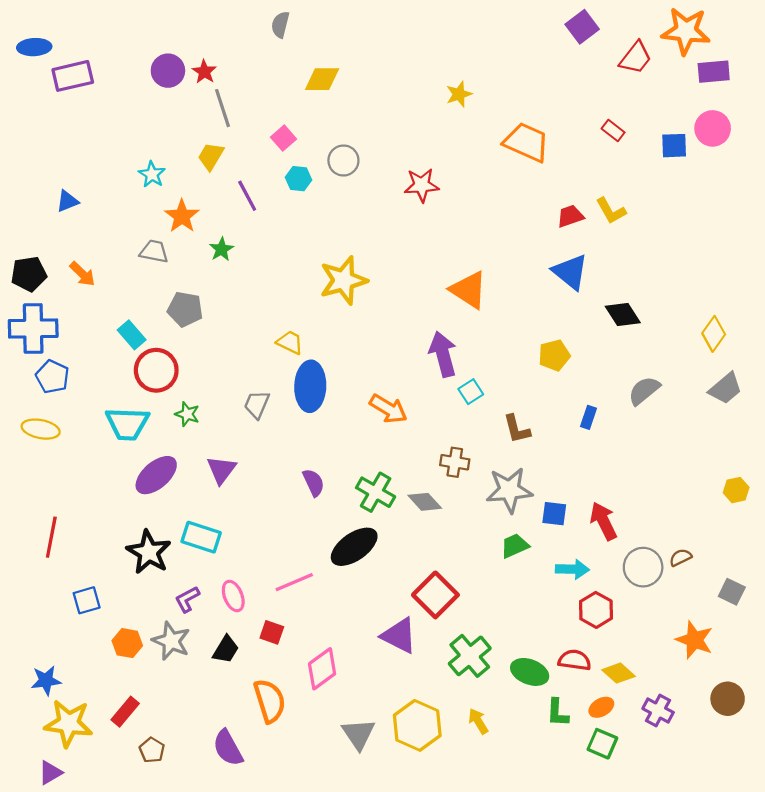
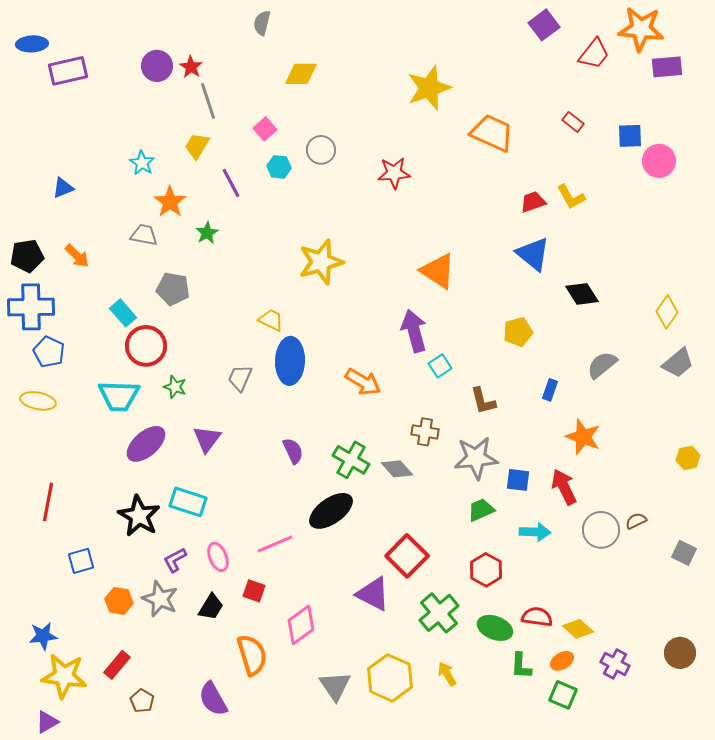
yellow star: (459, 94) -> (429, 88), size x1.8
pink circle: (713, 128) -> (659, 161), moved
red hexagon: (596, 610) -> (486, 570), moved
orange star: (694, 640) -> (583, 437), moved

